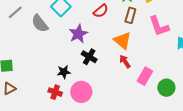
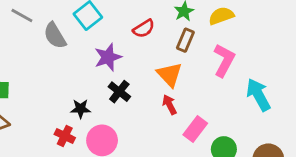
gray line: (15, 12) -> (22, 15), turned 63
pink L-shape: (159, 26) -> (224, 60), turned -140

